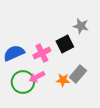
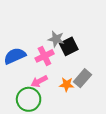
gray star: (81, 26) -> (56, 39), moved
green circle: (23, 82) -> (29, 99), moved

